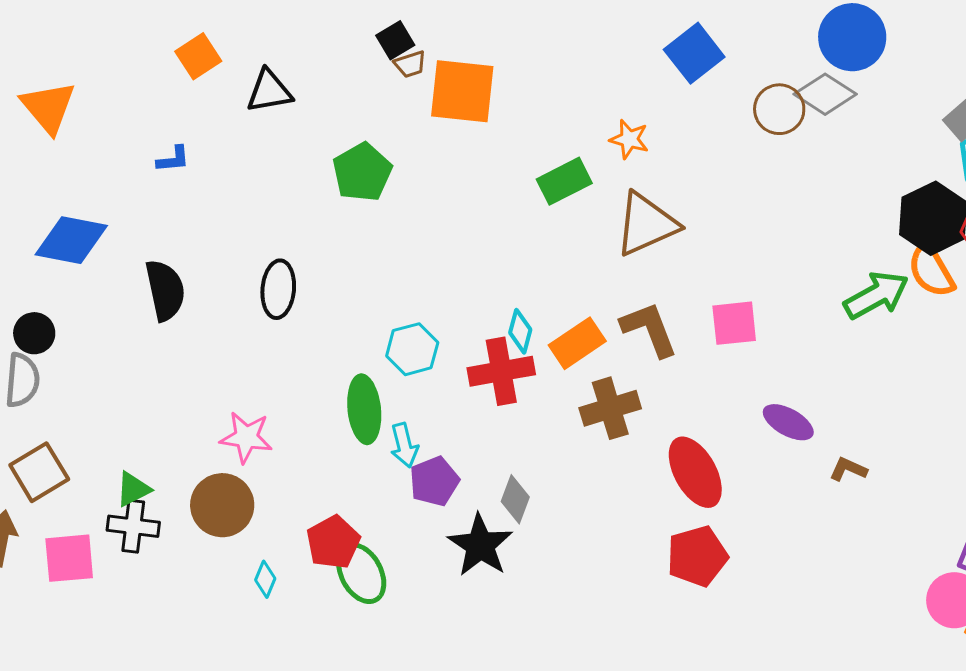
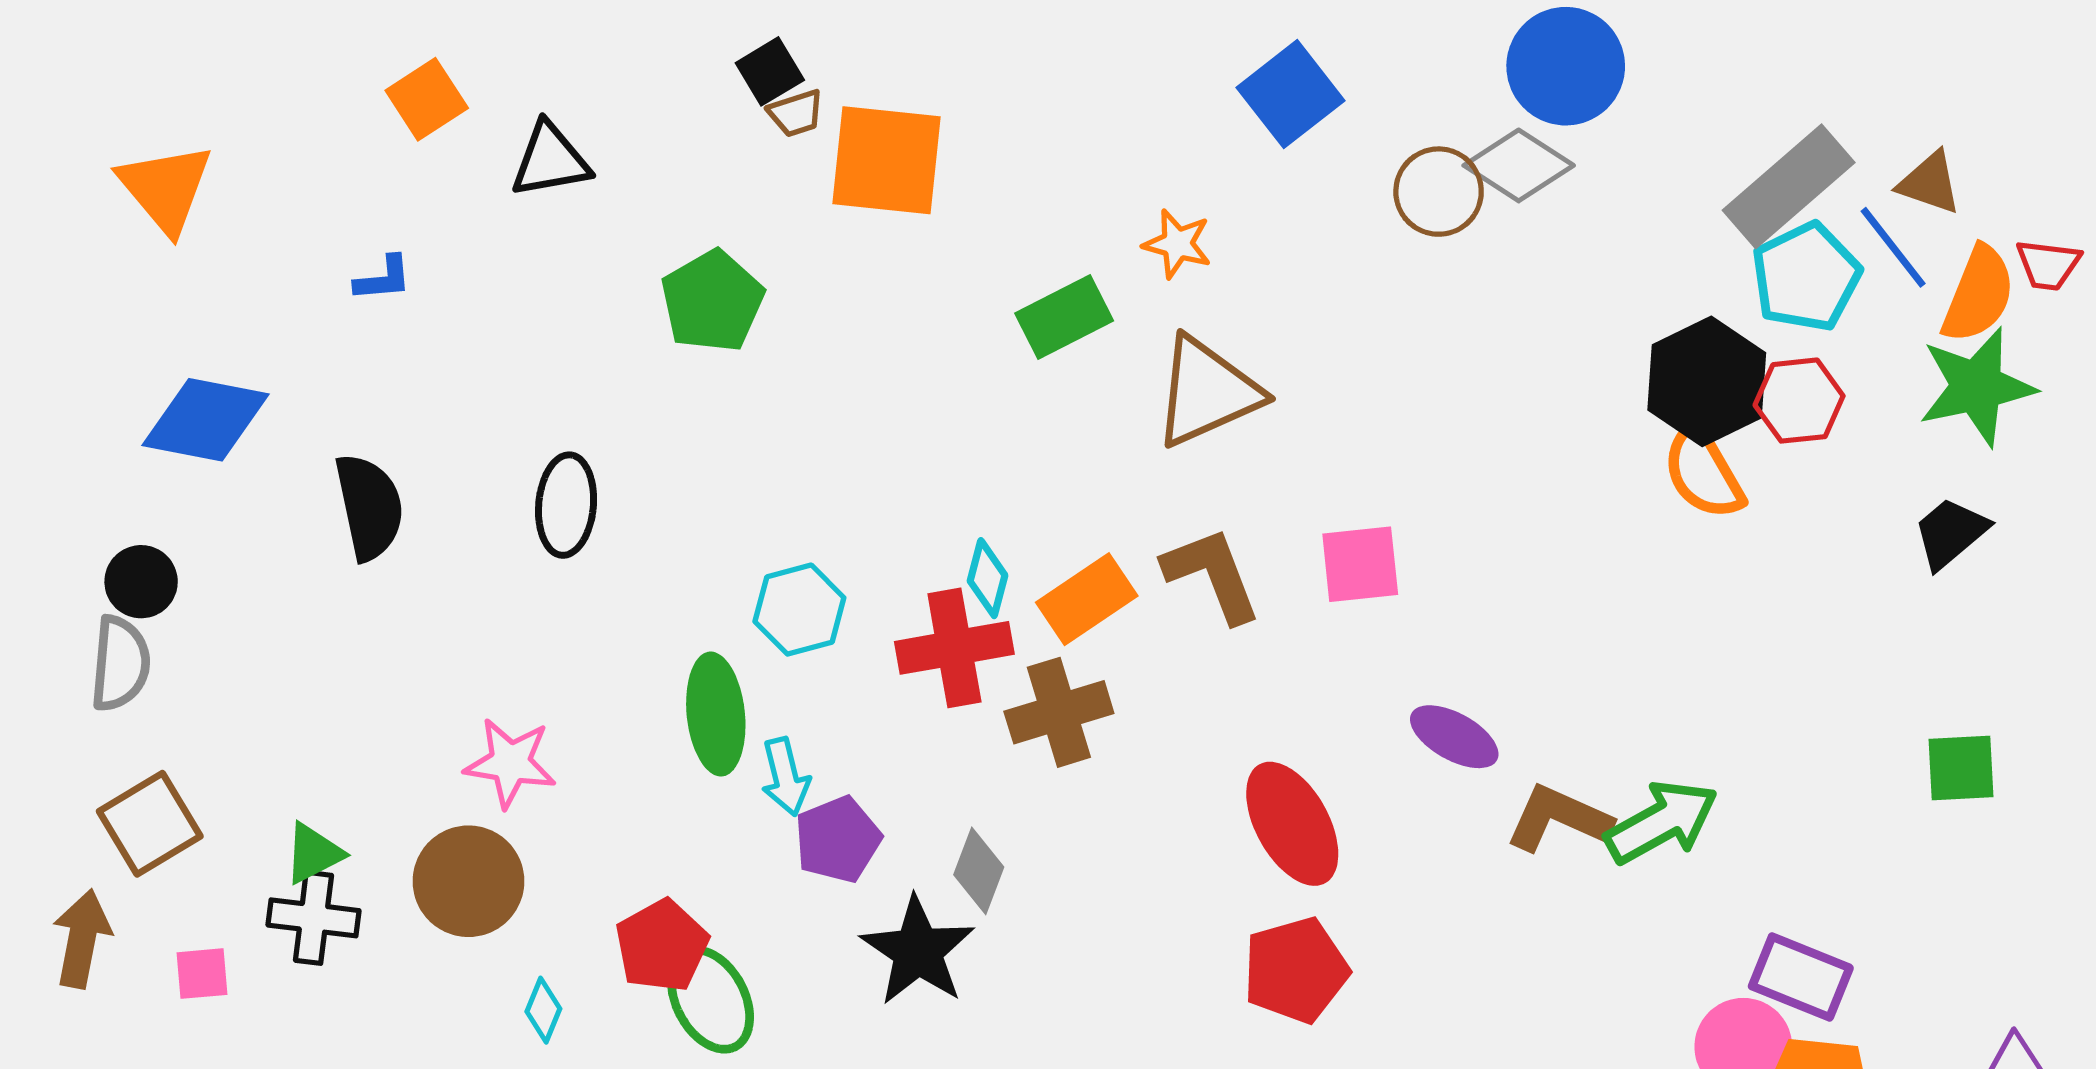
green arrow: (876, 295) -> (1661, 822), moved
brown cross: (610, 408) -> (1059, 712), moved
brown L-shape: (848, 469) -> (1559, 819), size x1.6
pink square: (69, 558) -> (202, 974), size x0.6

